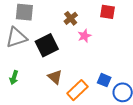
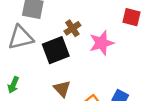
brown cross: (71, 18) -> (72, 28), moved
pink star: (84, 36) -> (101, 43), size x1.5

